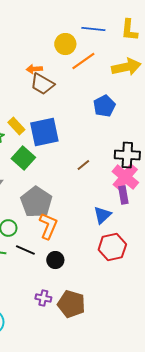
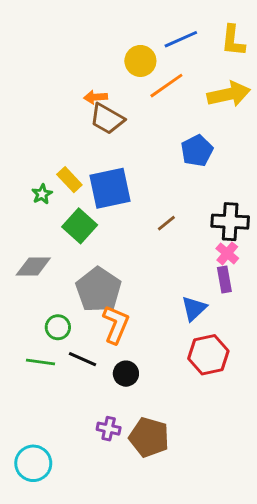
blue line: (93, 29) -> (181, 39), turned -30
brown line: (83, 165) -> (166, 223), moved
pink cross: (125, 177) -> (227, 253), size x0.6

